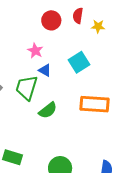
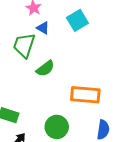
orange rectangle: (94, 104) -> (85, 95), moved

